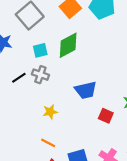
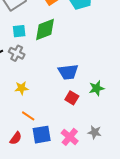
blue trapezoid: (86, 90) -> (68, 72), moved
orange line: (48, 143) -> (28, 116), moved

